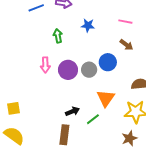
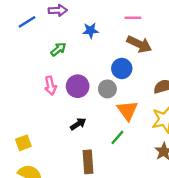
green arrow: (58, 36) -> (58, 49), turned 72
brown arrow: (126, 45) -> (139, 44), size x1.5
gray circle: (89, 70) -> (107, 89), moved
black arrow: (72, 111) -> (78, 124), moved

